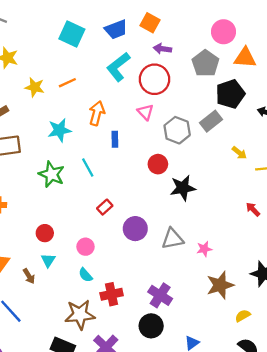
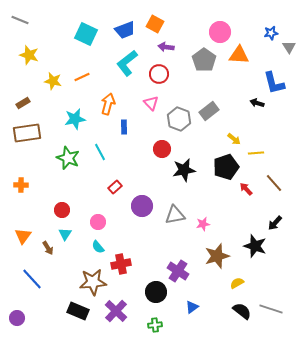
red circle: (155, 79) -> (159, 74), size x0.7
black pentagon: (230, 94) -> (226, 167), moved
purple cross: (160, 295) -> (178, 271), moved

